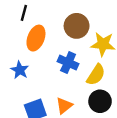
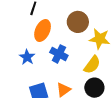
blue cross: (68, 63) -> (59, 54), moved

